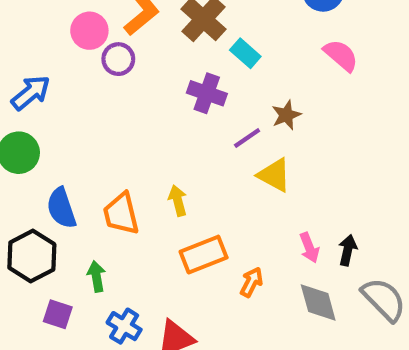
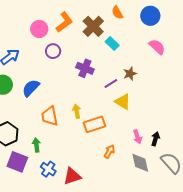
purple circle: (118, 59) -> (53, 51), moved
purple cross: (207, 93) -> (85, 68), moved
blue semicircle: (61, 208) -> (31, 88), moved, turned 60
orange rectangle: (204, 255) -> (95, 124), moved
purple square: (58, 314) -> (17, 162), size x1.5

